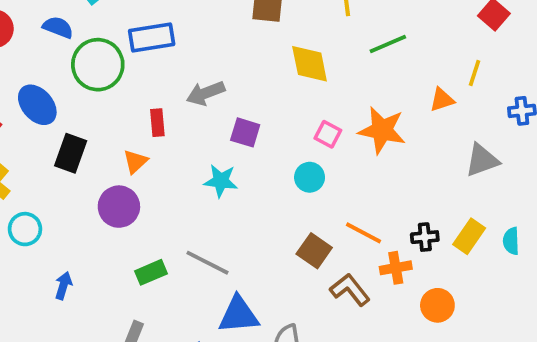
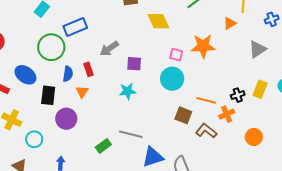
blue semicircle: (58, 27) -> (68, 74), moved, turned 91
cyan circle: (310, 177) -> (172, 79), size x1.5
purple circle: (119, 207) -> (66, 119), moved
orange circle: (437, 305) -> (254, 137), moved

